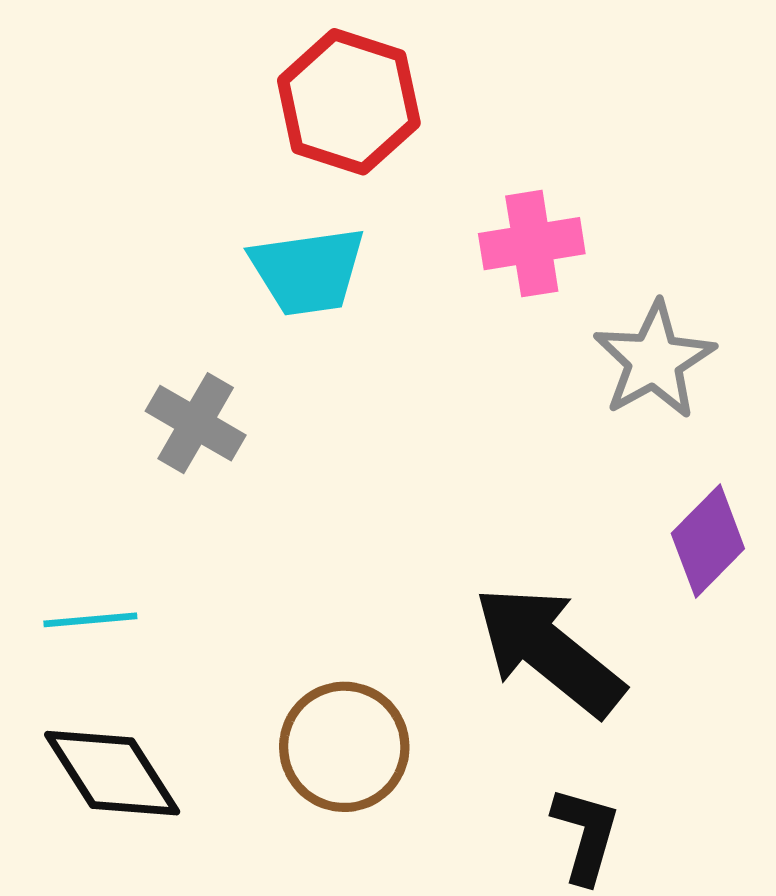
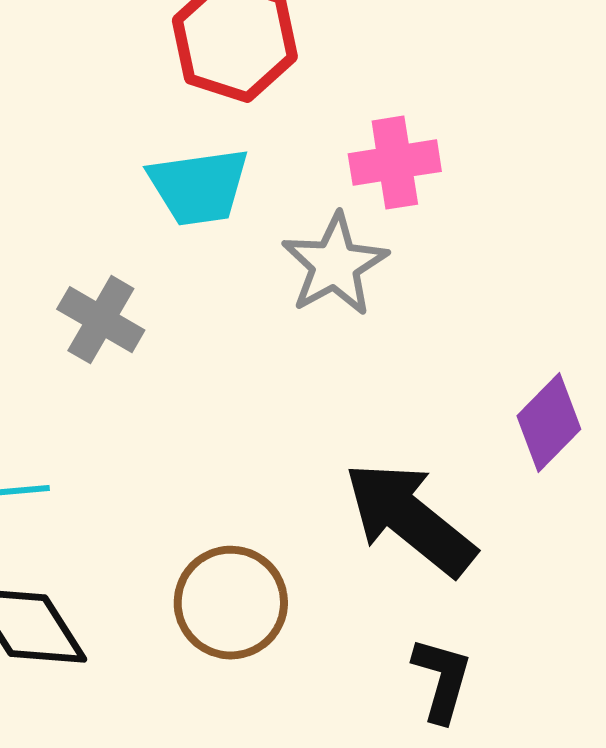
gray star: (654, 360) -> (335, 265), moved

